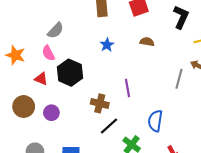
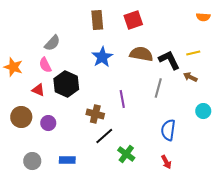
black L-shape: (181, 17) -> (169, 60), moved, turned -50
brown semicircle: (147, 42) -> (141, 54), size x1.6
blue star: (107, 45) -> (102, 57), size x1.5
gray line: (179, 79) -> (158, 88), moved
blue semicircle: (155, 121) -> (168, 130), moved

